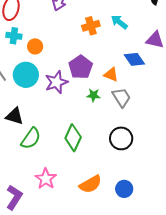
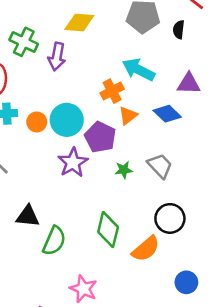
cyan arrow: (119, 22) -> (139, 70), size x1.4
orange cross: (91, 26) -> (112, 91), moved
cyan circle: (26, 75) -> (67, 120), moved
orange triangle: (111, 75) -> (128, 116), moved, turned -49
orange semicircle: (90, 184) -> (146, 249), moved

